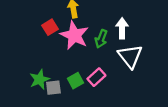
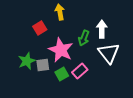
pink star: (74, 35) -> (61, 50), moved
green star: (40, 79) -> (27, 61), moved
gray square: (53, 88) -> (43, 65), moved

